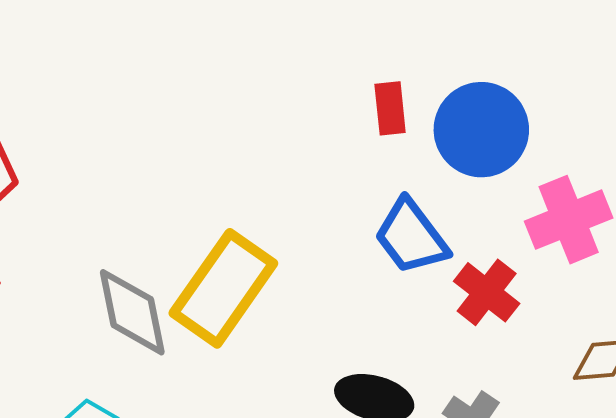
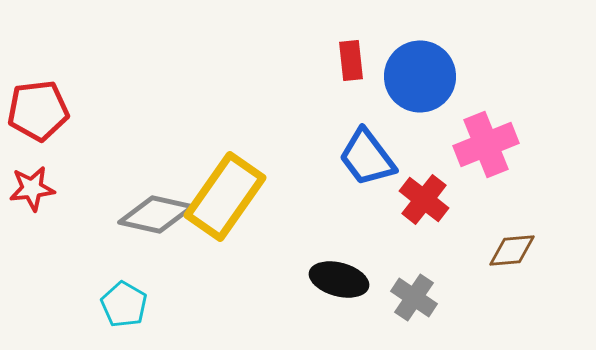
gray diamond: (132, 312) -> (156, 214), turned -66

